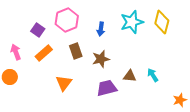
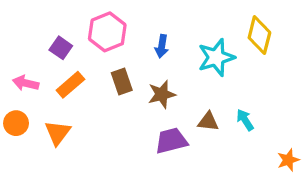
cyan star: (132, 22) -> (216, 57), moved
pink arrow: (16, 52) -> (26, 83), turned -56
orange triangle: (64, 83) -> (58, 133), moved

